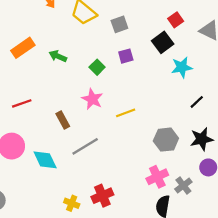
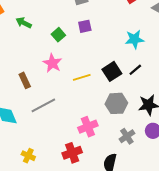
black square: (163, 42) -> (112, 71), moved
black line: (197, 102) -> (135, 70), moved
pink cross: (157, 177) -> (88, 127), moved
gray cross: (183, 185) -> (127, 136), moved
red cross: (102, 196) -> (72, 153), moved

